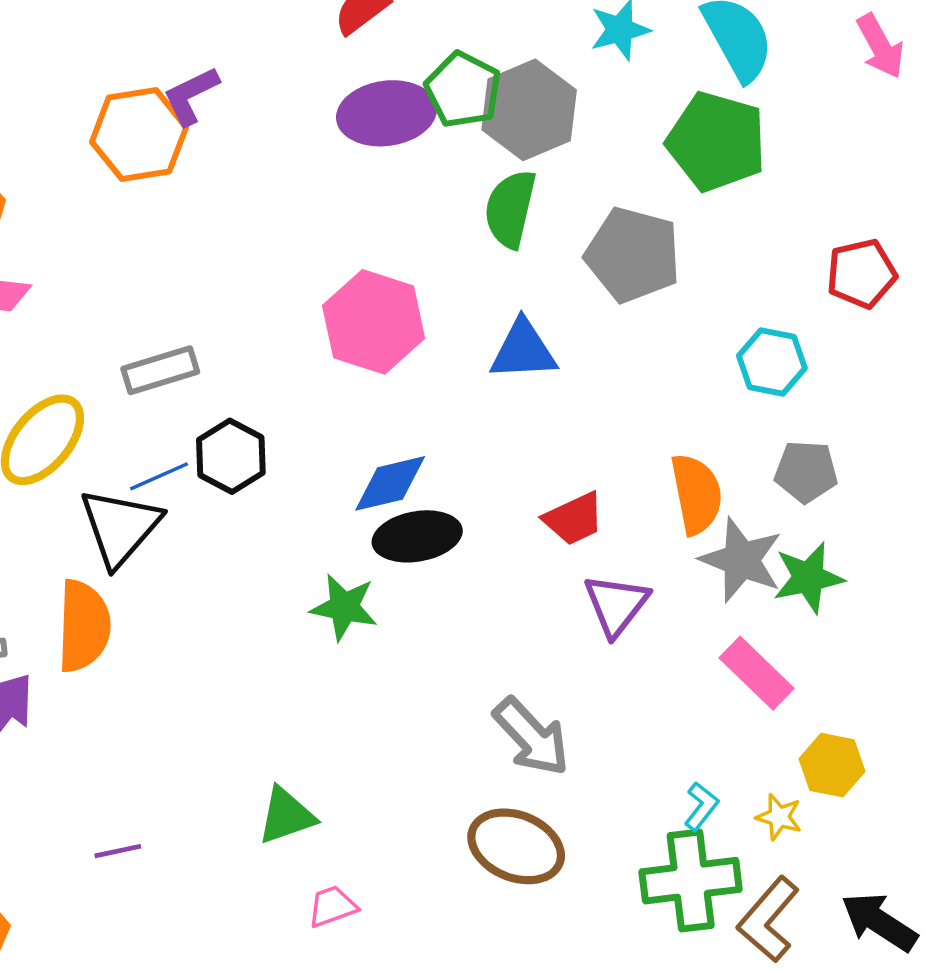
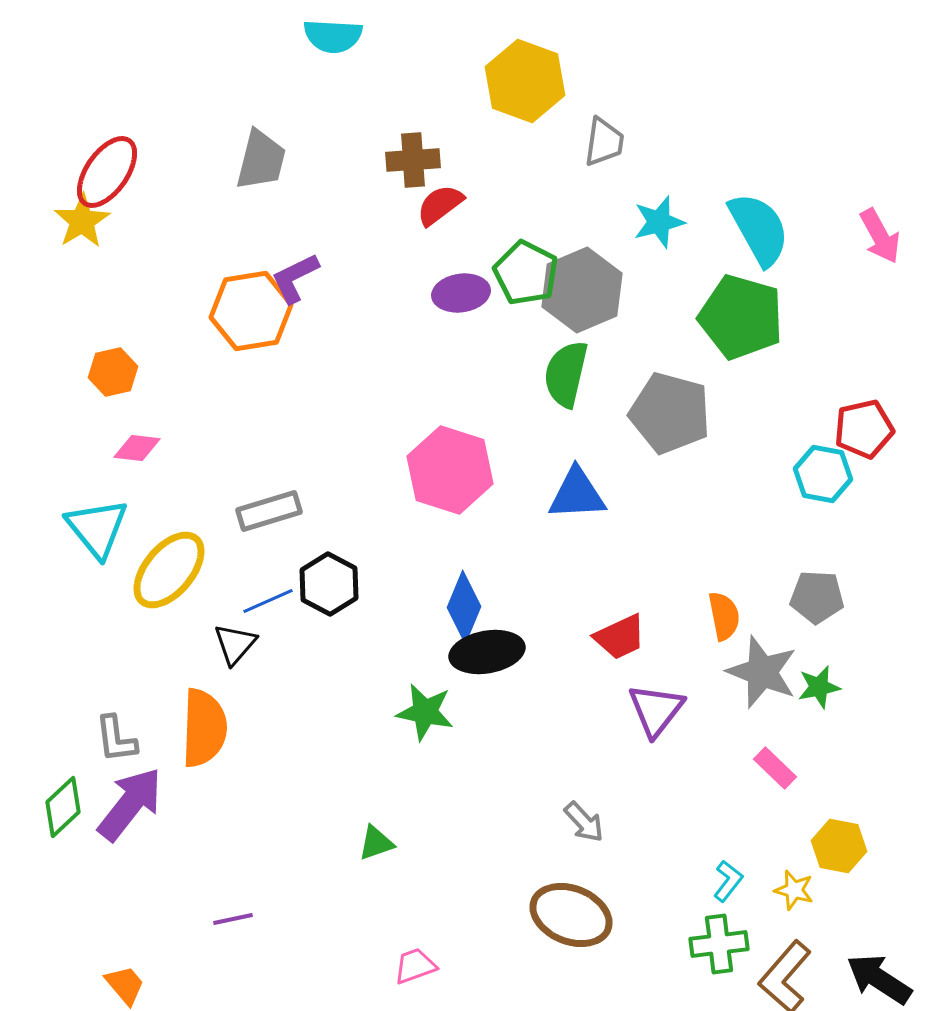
purple ellipse: (387, 113) -> (461, 293), size x0.7
cyan hexagon: (772, 362) -> (823, 474), moved
blue diamond: (390, 483) -> (464, 607), turned -54
orange semicircle: (696, 494) -> (724, 616), size x0.7
black triangle: (120, 527) -> (235, 644), size x0.6
green star: (808, 578) -> (819, 687), size x0.7
pink rectangle: (757, 673) -> (775, 768), size x0.7
gray arrow: (531, 737) -> (584, 822), size x0.6
green triangle: (286, 816) -> (376, 843), moved, size x0.7
green cross: (691, 881) -> (719, 944), size x0.7

